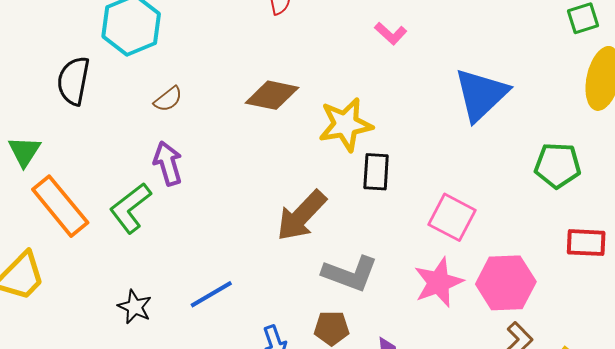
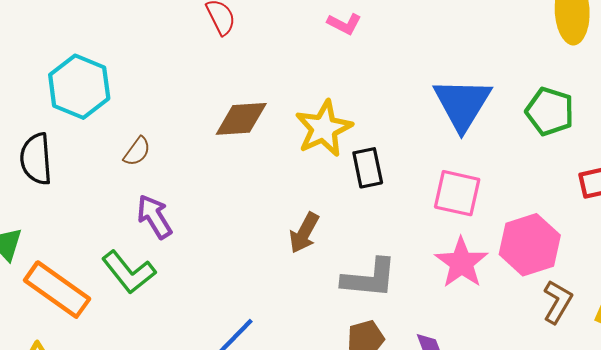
blue triangle: (481, 95) -> (462, 104), moved
green pentagon: (558, 165) -> (550, 111), turned 30
green L-shape: (130, 208) -> (129, 272), turned -76
brown arrow: (301, 216) -> (304, 233), size x0.7

